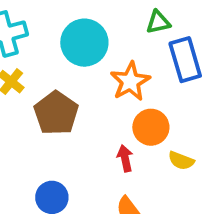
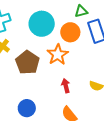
orange star: (130, 81) -> (58, 55), moved
orange circle: (151, 127) -> (70, 32), moved

